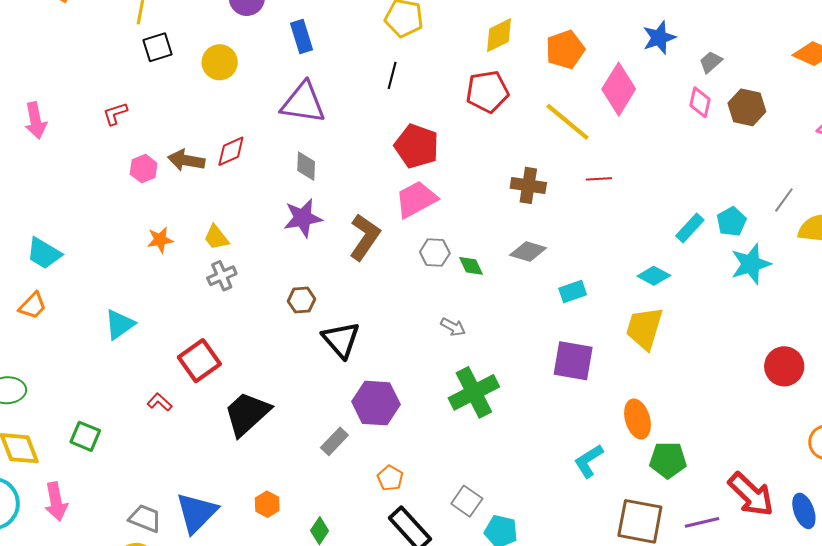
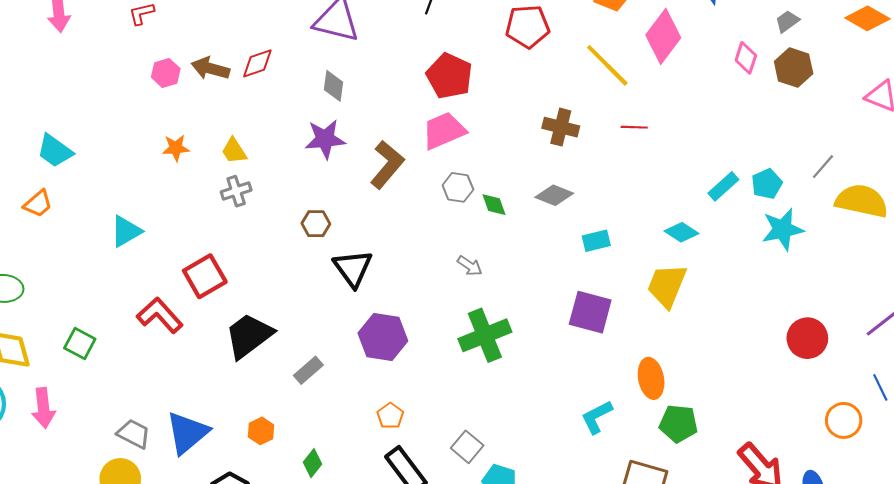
gray trapezoid: (711, 62) -> (787, 21), moved
red L-shape: (160, 402) -> (160, 315), size x1.8
gray rectangle: (334, 441) -> (308, 370), moved

